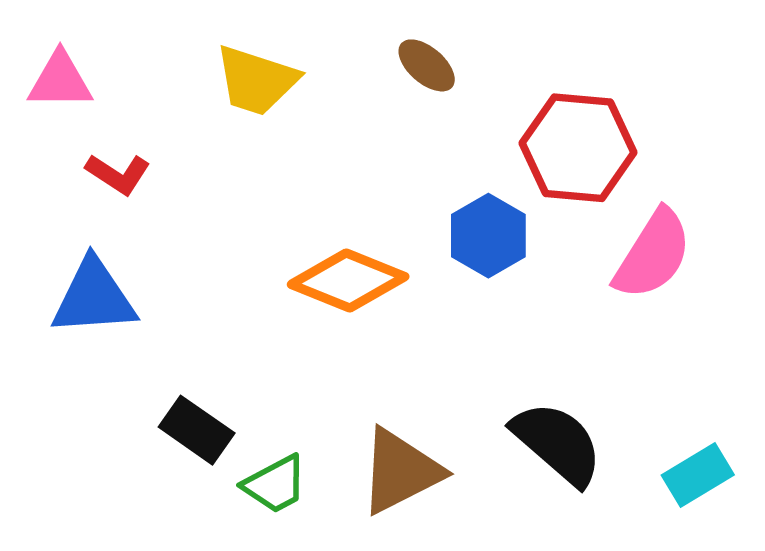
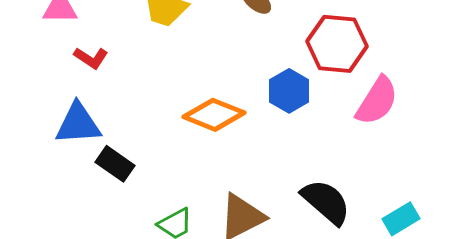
black rectangle: (197, 430) -> (115, 164), moved

